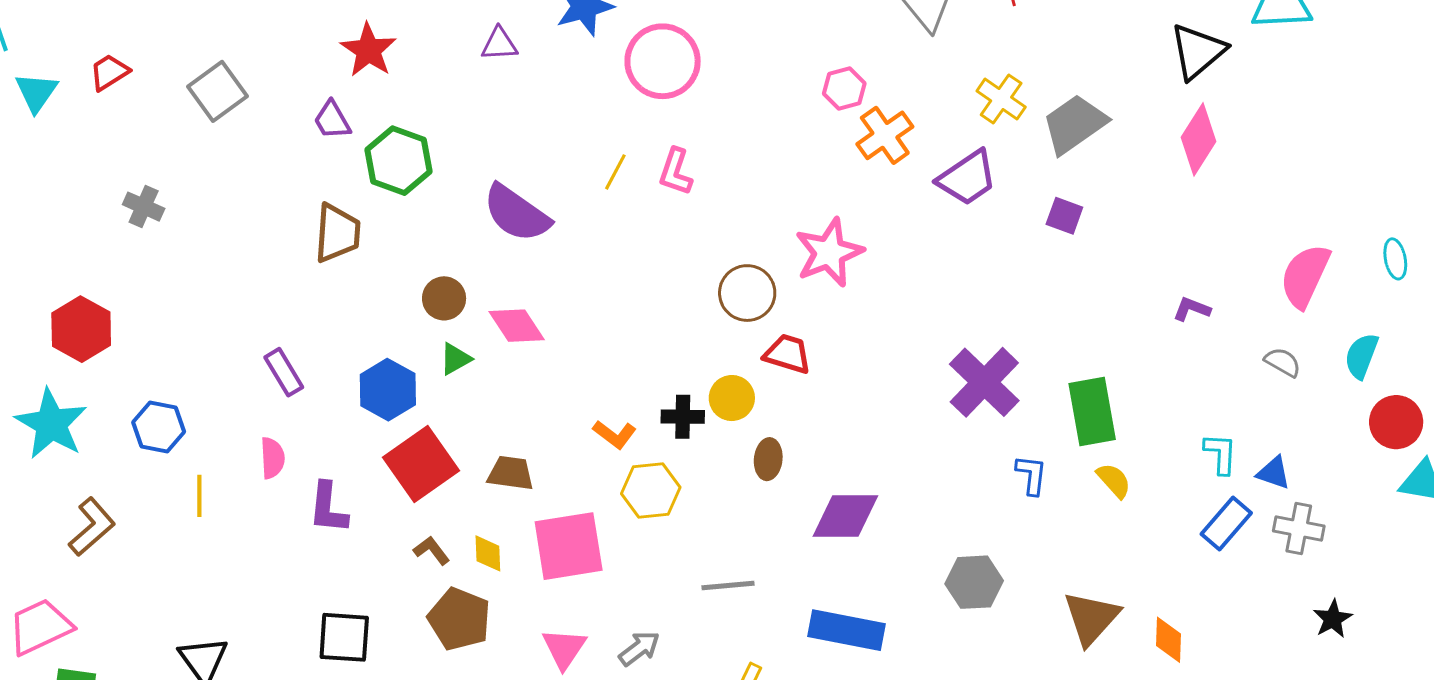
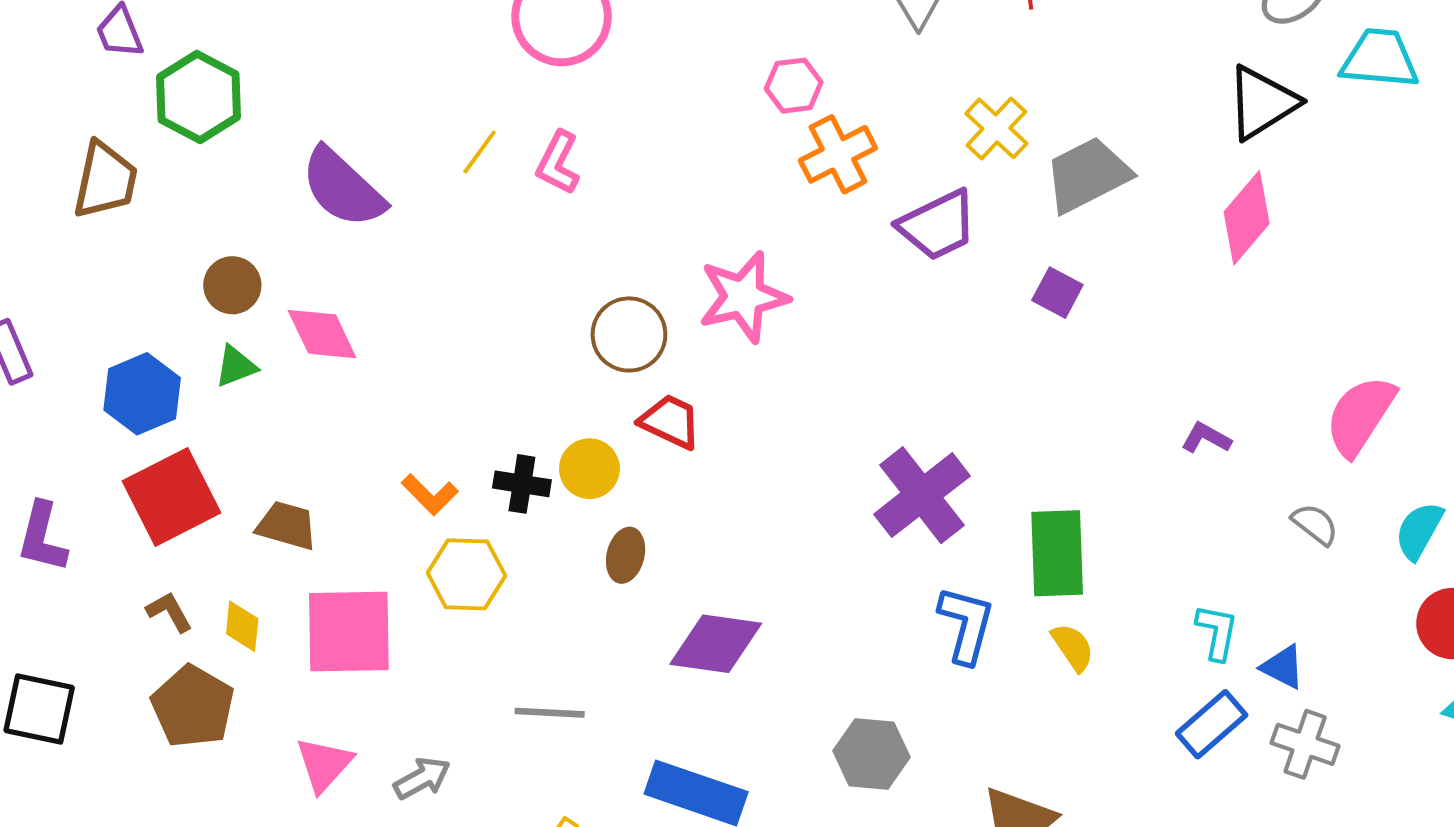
blue L-shape: (1031, 475) -> (966, 625), size x1.4

